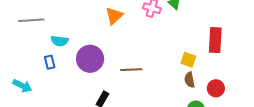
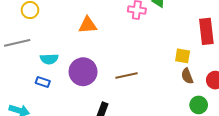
orange triangle: (114, 16) -> (88, 25), moved, turned 48
blue rectangle: (50, 62) -> (43, 82), turned -48

